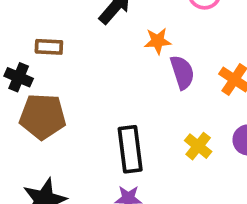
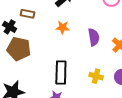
orange star: (158, 41) -> (63, 27), moved
yellow cross: (198, 146) -> (96, 76), turned -32

